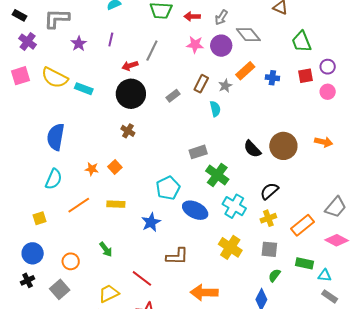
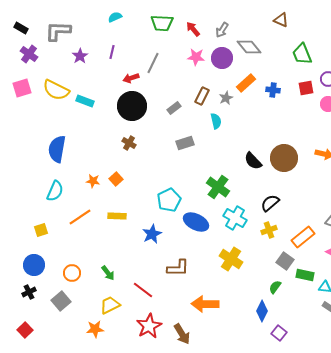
red arrow: (192, 16) -> (193, 29), turned 49
gray rectangle: (198, 152) -> (185, 143), moved
green arrow: (106, 249) -> (108, 273), moved
gray square: (269, 249) -> (285, 261), moved, turned 30

